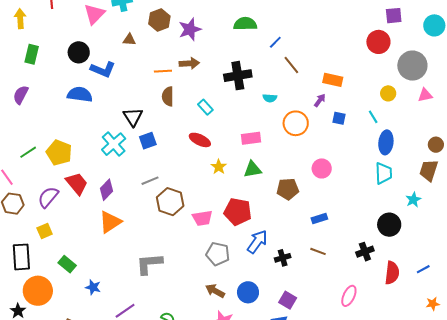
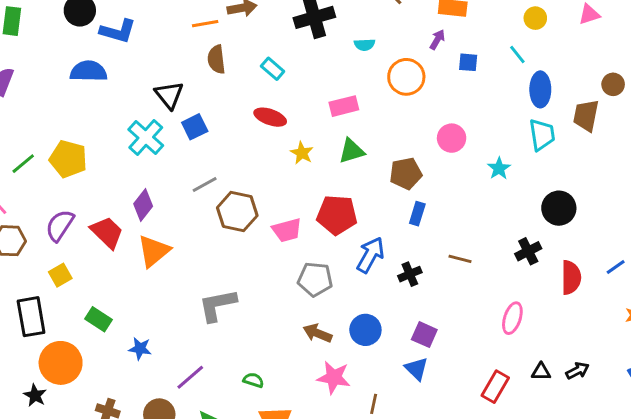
brown trapezoid: (429, 170) -> (586, 115), moved
red trapezoid: (77, 183) -> (107, 232), moved
cyan star: (413, 200) -> (499, 168), moved
blue rectangle: (319, 218) -> (417, 214), moved, turned -49

